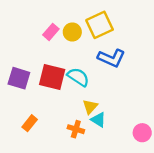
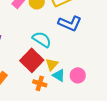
red square: (52, 77) -> (32, 60), moved, turned 30
pink circle: (142, 133) -> (78, 75), moved

